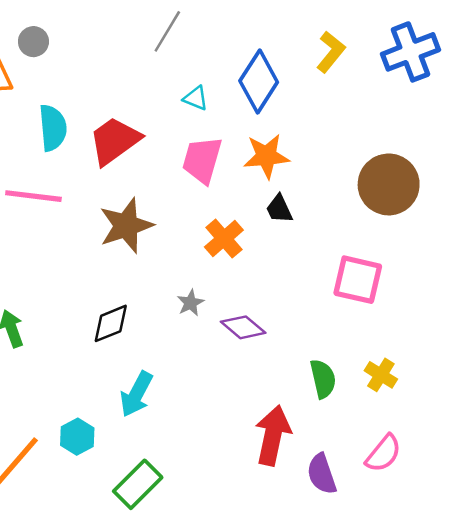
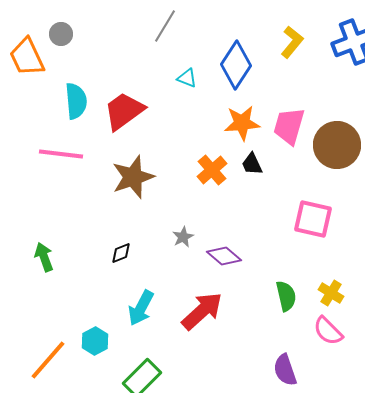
pink trapezoid: (202, 160) -> (289, 126), moved
orange cross: (224, 238) -> (212, 170), moved
black diamond: (111, 323) -> (121, 253), size x0.7
red arrow: (273, 435) -> (202, 311), moved, turned 36
pink semicircle: (383, 453) -> (328, 331), moved, turned 96

